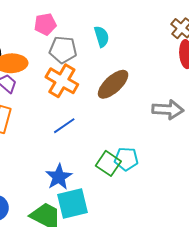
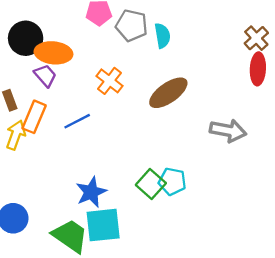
gray pentagon: (63, 50) -> (132, 25), moved
orange cross: (62, 81) -> (110, 81), size x0.7
blue line: (64, 126) -> (77, 121), moved

